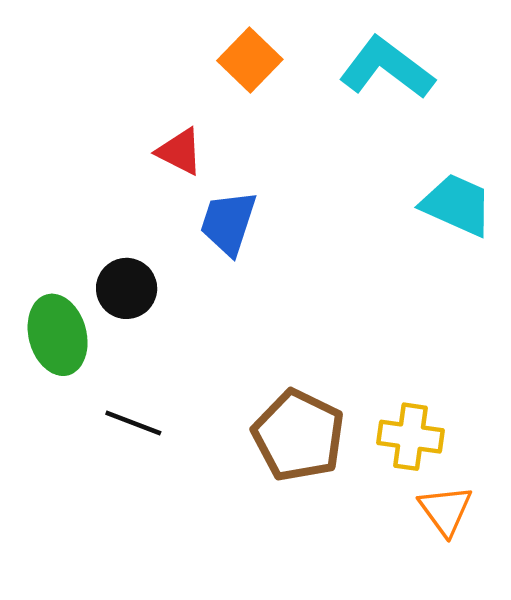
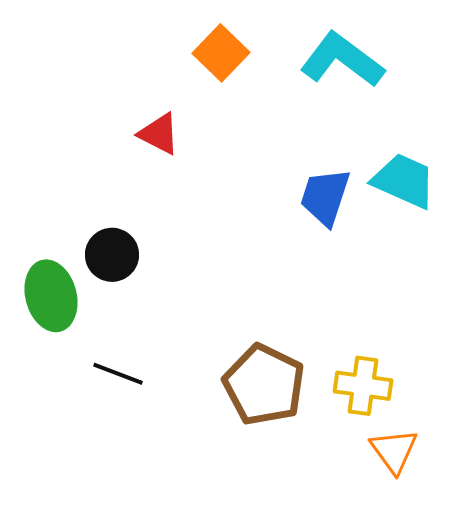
blue trapezoid: (228, 223) -> (325, 197), moved

